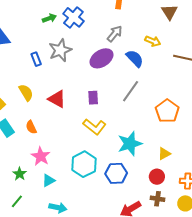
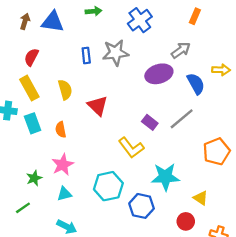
green arrow: (49, 18) -> (94, 11), moved
yellow arrow: (153, 41) -> (221, 70), turned -35
purple rectangle: (93, 98) -> (150, 122), moved, turned -64
yellow triangle: (164, 154) -> (201, 198), turned 48

